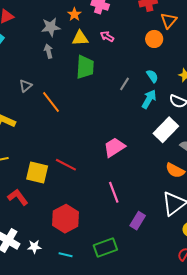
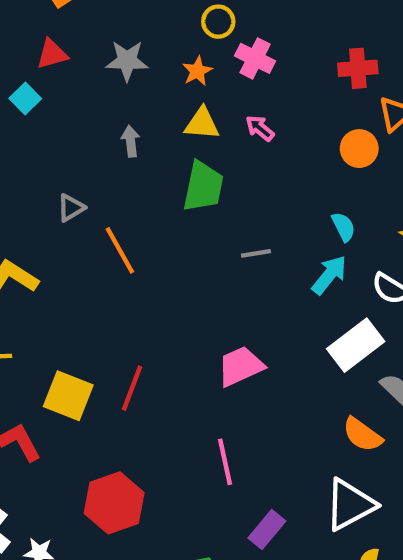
gray star: (51, 27) -> (127, 61), moved
gray line: (125, 84) -> (256, 253), moved, turned 40
red line: (66, 165) -> (132, 388), turned 75

